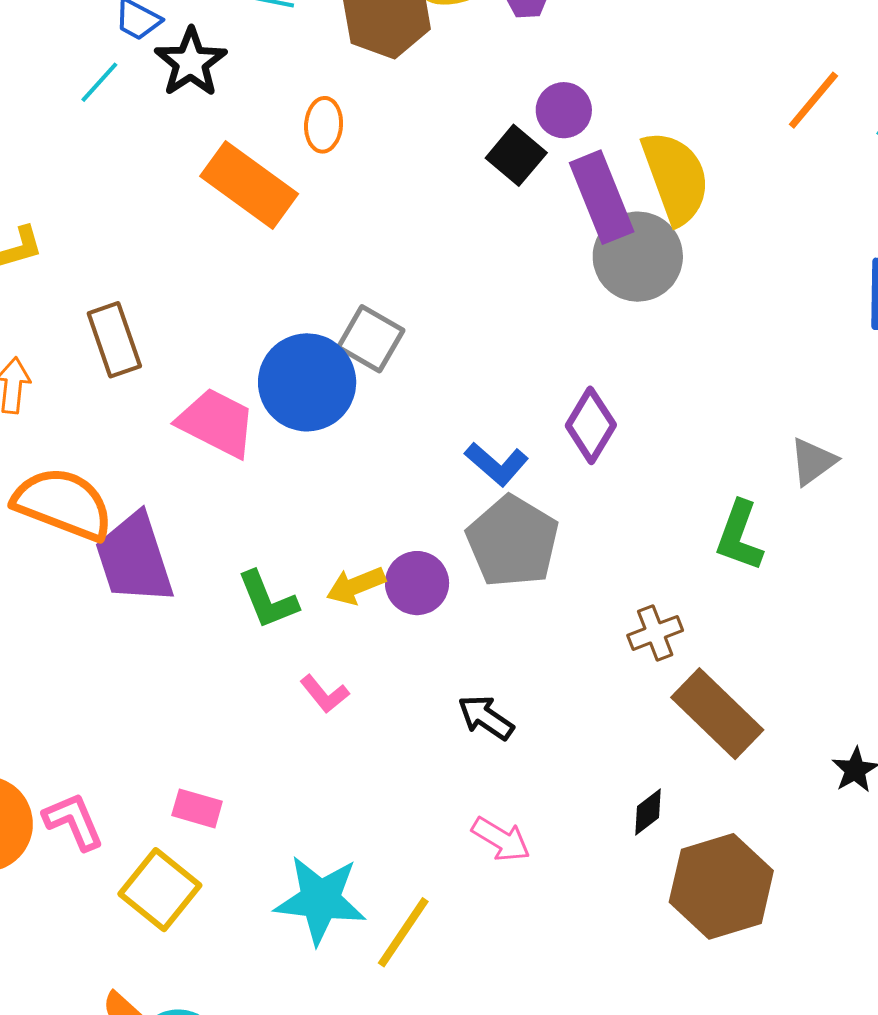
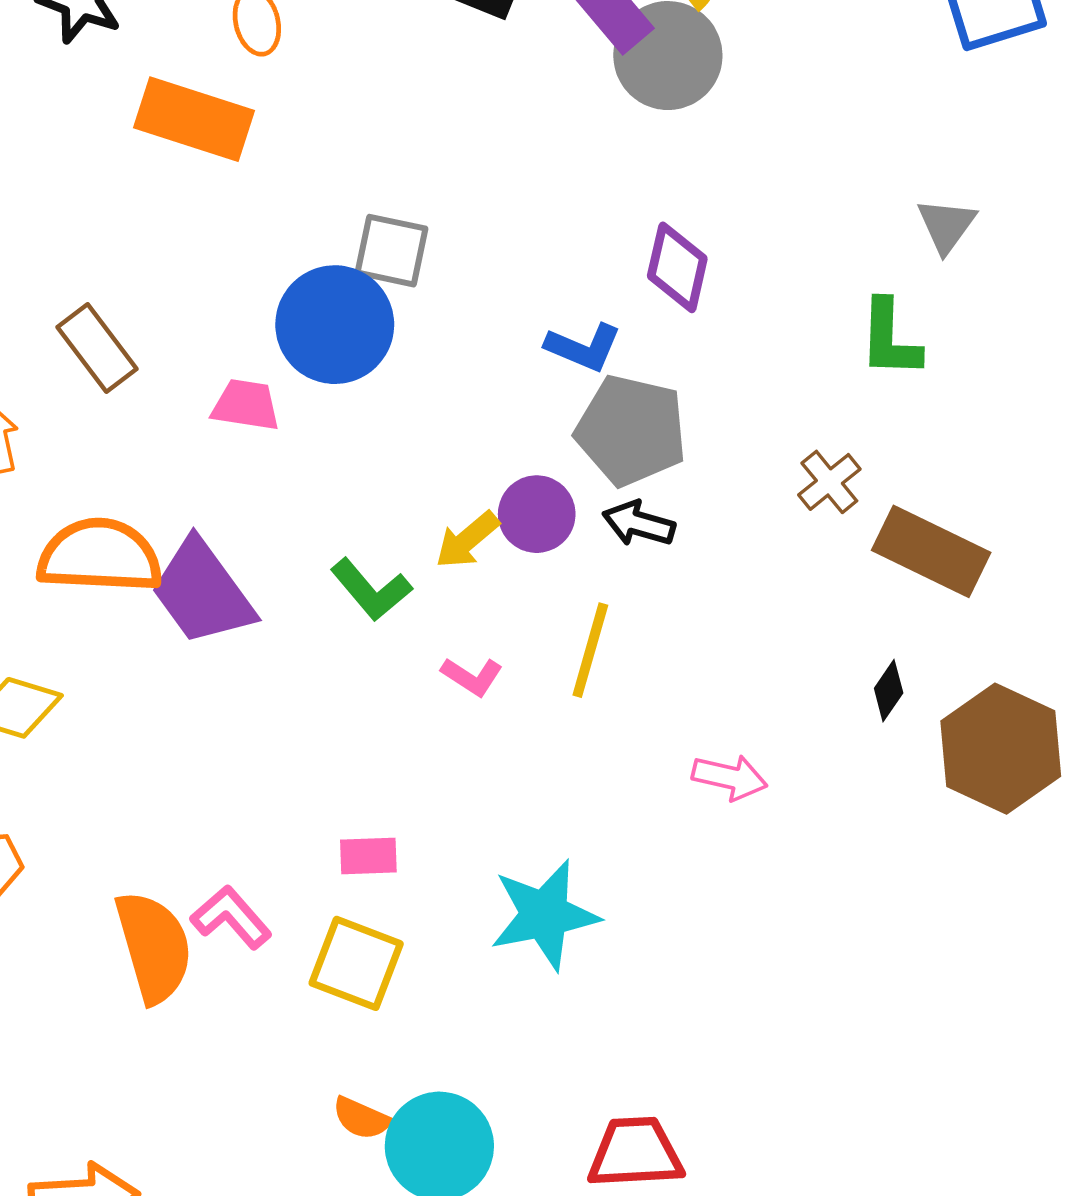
pink trapezoid: (217, 423) -> (246, 405), size x0.7
black arrow: (486, 717) -> (639, 523), moved
yellow line: (403, 932) -> (590, 650), moved

